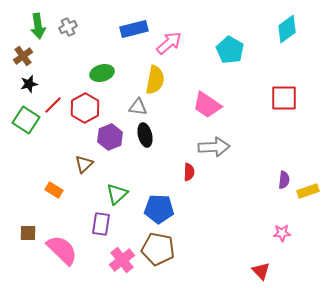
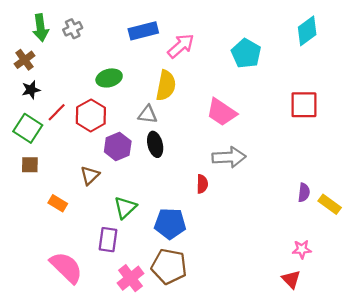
yellow rectangle: (308, 191) -> (330, 204), turned 55
brown square: (28, 233) -> (30, 165), moved
red triangle: (261, 271) -> (291, 279), moved

